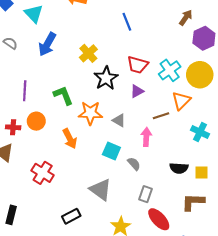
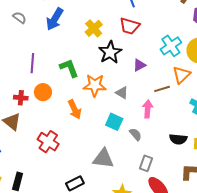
red trapezoid: (138, 65) -> (130, 26), moved
gray triangle: (101, 190) -> (103, 159), turned -30

